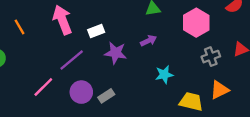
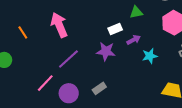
white rectangle: (96, 31) -> (115, 29), moved
cyan star: (164, 75) -> (150, 56), moved
purple circle: (81, 92) -> (69, 93), moved

